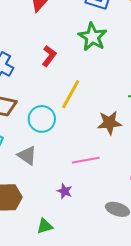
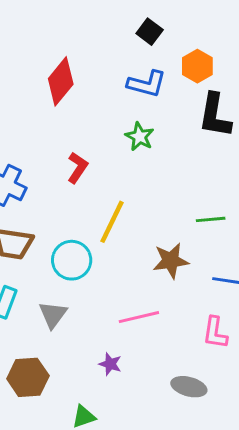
green star: (92, 37) -> (140, 137), size x0.7
gray triangle: (27, 155) -> (53, 315), turned 35

